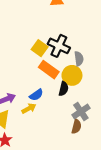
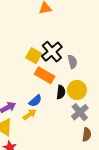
black cross: (59, 46) -> (52, 52), turned 30
yellow circle: (72, 75) -> (77, 90), moved
brown semicircle: (76, 127) -> (87, 135), moved

